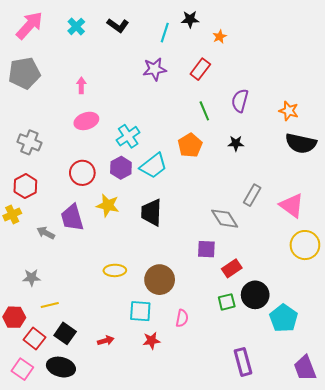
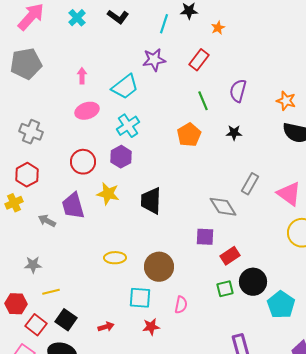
cyan trapezoid: (153, 166) -> (125, 87), moved

